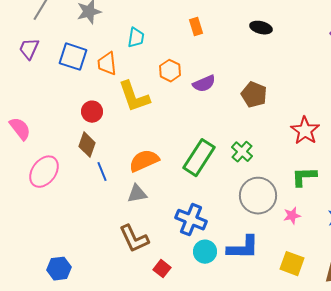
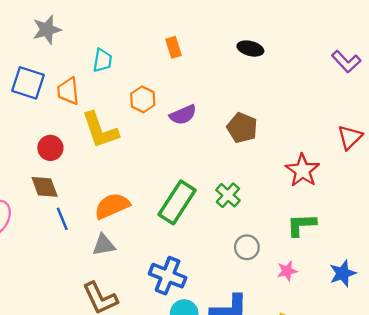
brown diamond: (87, 145) -> (45, 187), turned -40
gray circle: (258, 196) -> (247, 247), size x0.6

